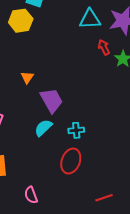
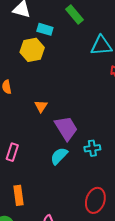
cyan cross: (76, 130) -> (92, 148), moved
red ellipse: (71, 161) -> (95, 200), moved

